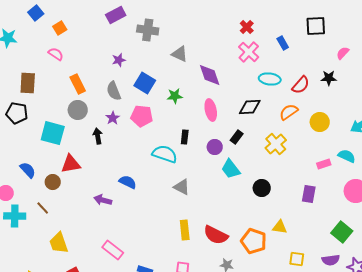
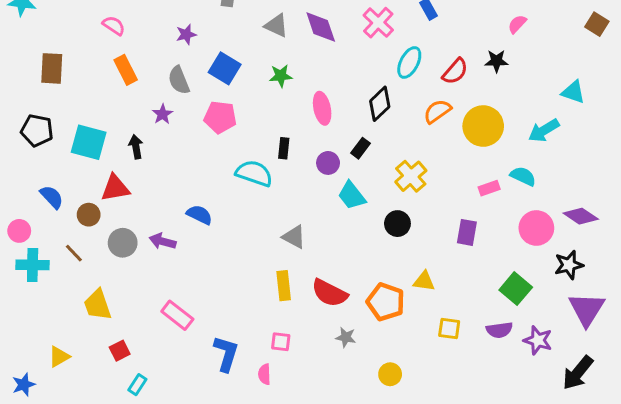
pink semicircle: (56, 54) -> (114, 26), moved
purple diamond: (210, 75) -> (321, 27), moved
cyan ellipse: (270, 79) -> (409, 62), turned -70
green star: (175, 96) -> (281, 76), moved
black diamond: (250, 107) -> (380, 104), turned -40
gray circle: (78, 110) -> (123, 243), moved
black pentagon: (17, 113) -> (37, 130), moved
purple star: (113, 118) -> (163, 114), moved
yellow circle: (320, 122) -> (483, 126), size x1.4
black arrow: (98, 136) -> (136, 147), moved
yellow cross: (276, 144) -> (411, 176), moved
gray triangle: (182, 187) -> (294, 237), moved

